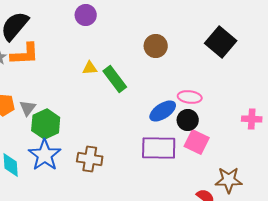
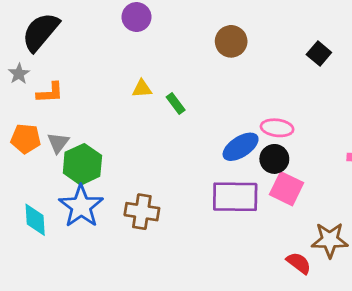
black square: (221, 42) -> (319, 54), size x0.6
brown circle: (156, 46) -> (231, 41), moved
orange L-shape: (25, 54) -> (50, 93), moved, size x0.7
green rectangle: (115, 79) -> (176, 104), size x0.6

